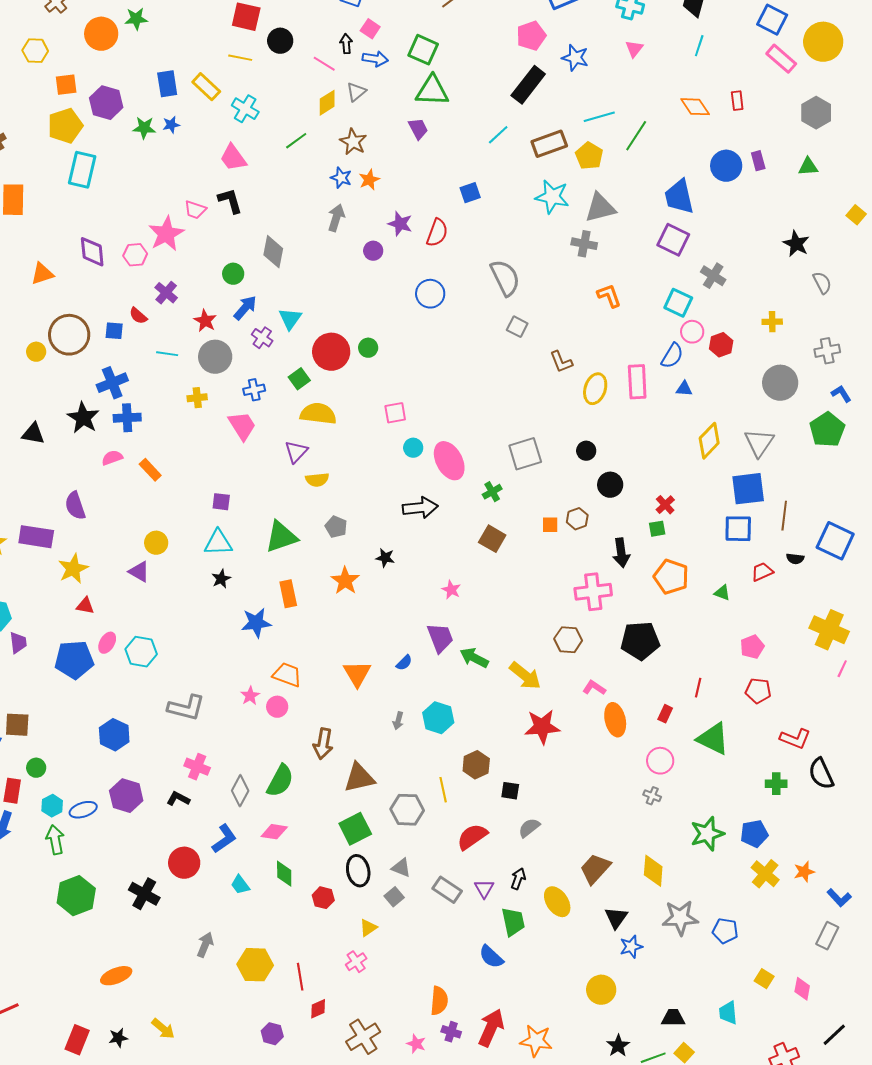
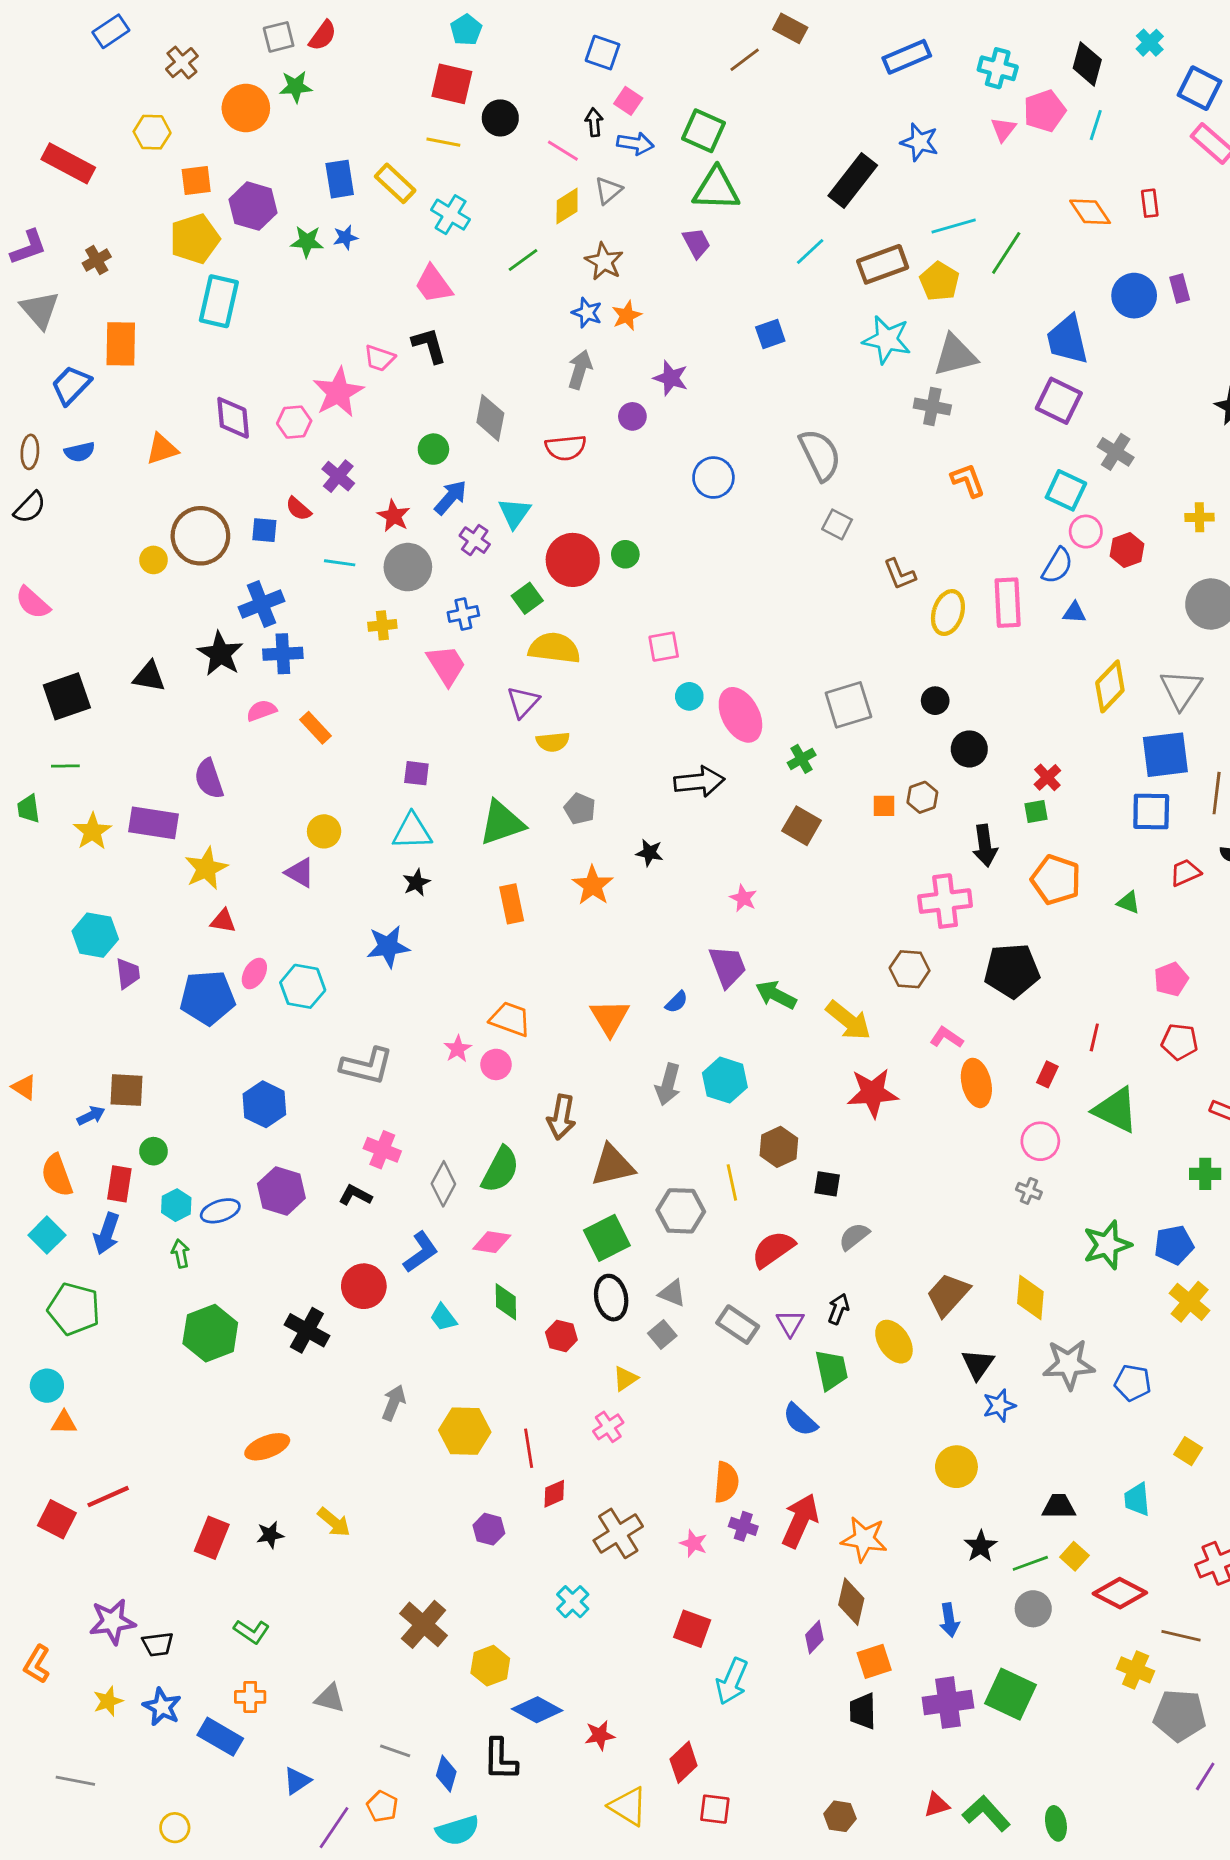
pink pentagon: (531, 36) -> (1045, 111), moved
red semicircle: (437, 233) -> (566, 448), moved, turned 64
blue star: (256, 623) -> (388, 947), moved
gray arrow: (398, 721) -> (668, 1084), size x1.6
green arrow: (55, 840) -> (180, 1253), size x0.7

